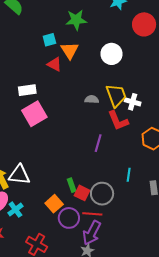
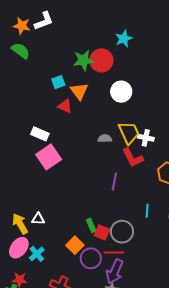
red circle: (144, 24) -> (101, 60), moved
white rectangle: (27, 90) -> (40, 134), turned 36
white triangle: (19, 175) -> (38, 219), size x0.6

